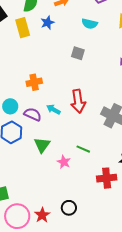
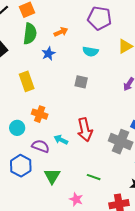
yellow rectangle: (23, 28) -> (27, 81), moved
orange cross: (34, 82) -> (40, 114), turned 35
cyan circle: (10, 106) -> (17, 128), moved
pink star: (64, 162) -> (76, 199), moved

